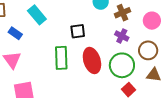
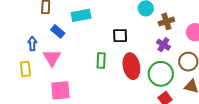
cyan rectangle: (37, 15) -> (81, 15), turned -66
green rectangle: (61, 58) -> (101, 60), size x0.7

